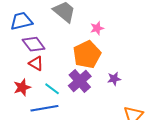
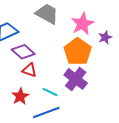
pink star: (97, 28) -> (82, 24), size x1.6
purple star: (114, 79) -> (105, 37), moved

